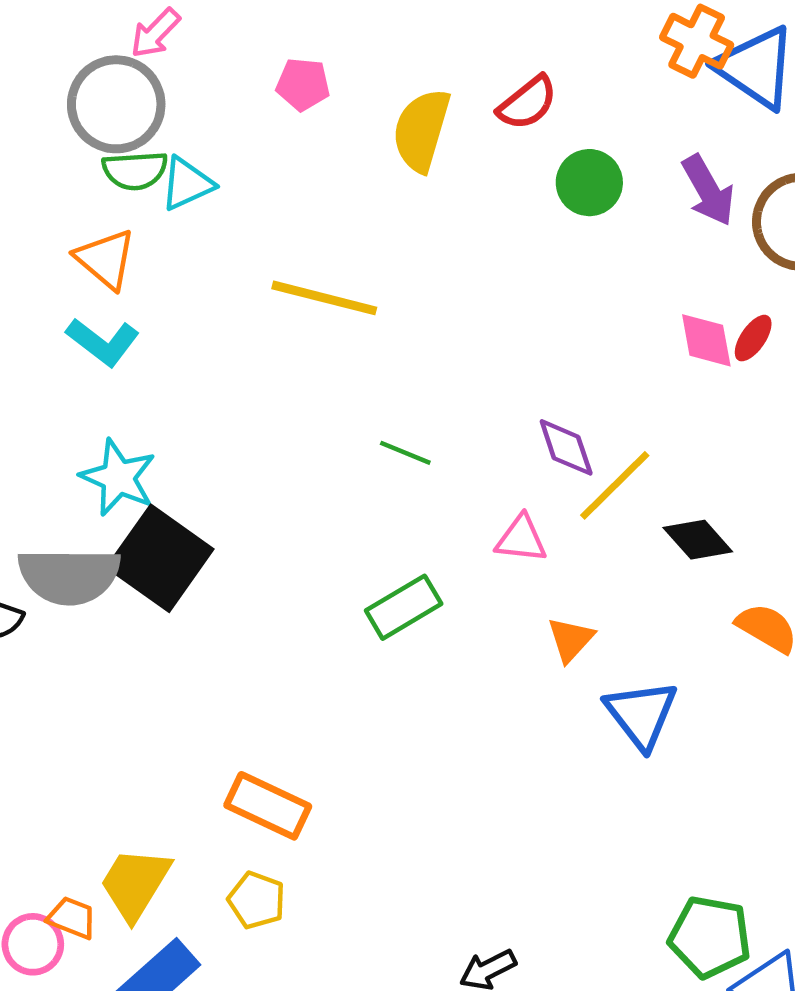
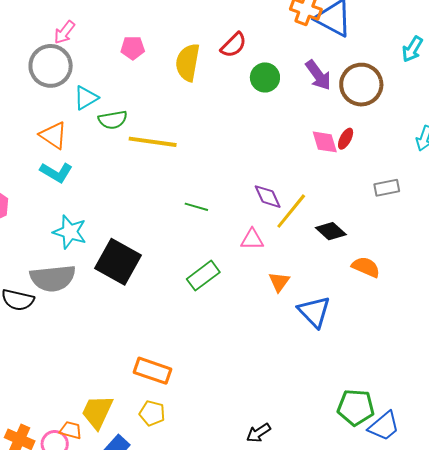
green semicircle: (135, 170) -> (113, 120), moved
black square: (160, 558) -> (118, 262), moved

